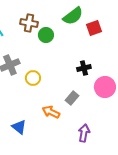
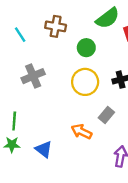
green circle: (46, 35) -> (86, 48), moved
yellow circle: (33, 78) -> (85, 82), moved, size x1.5

